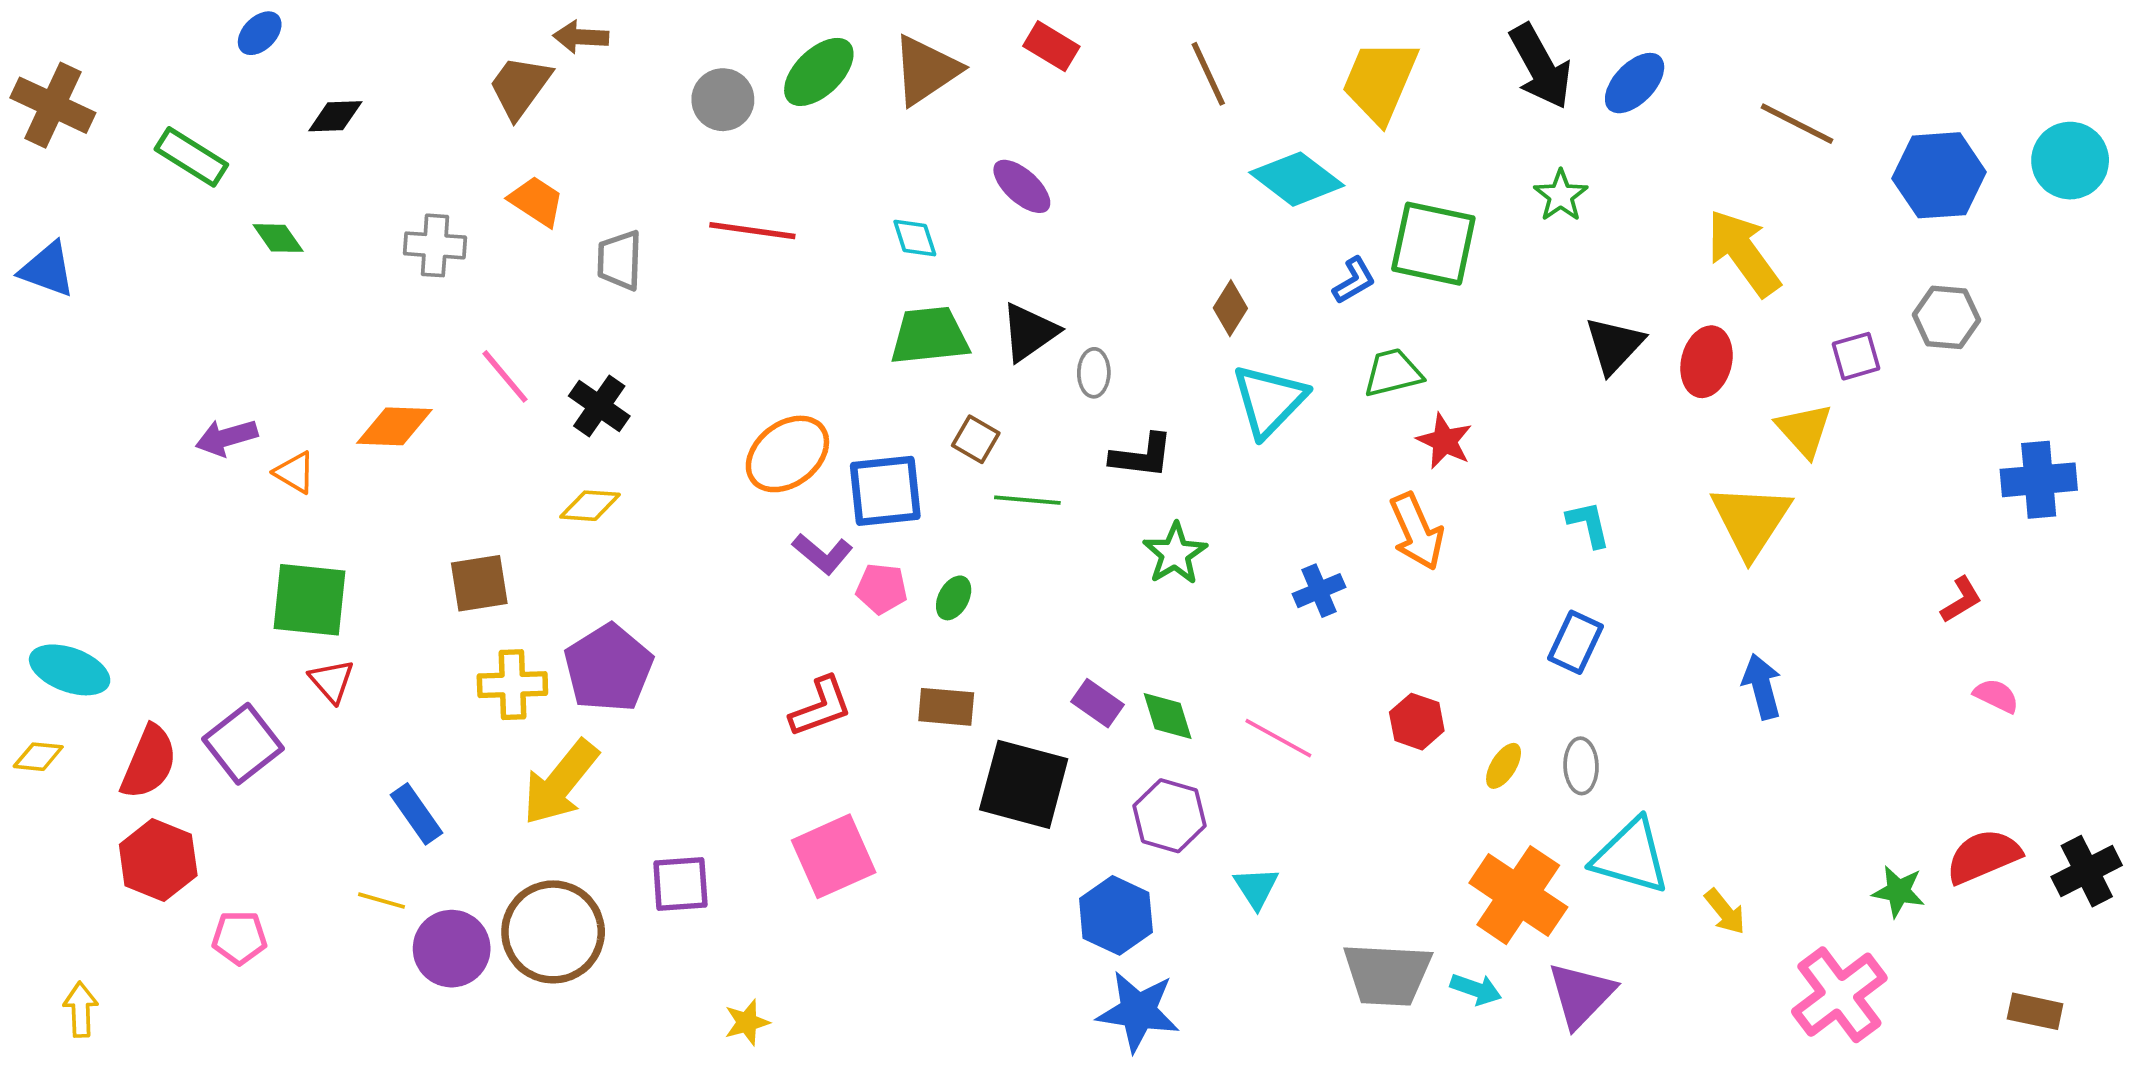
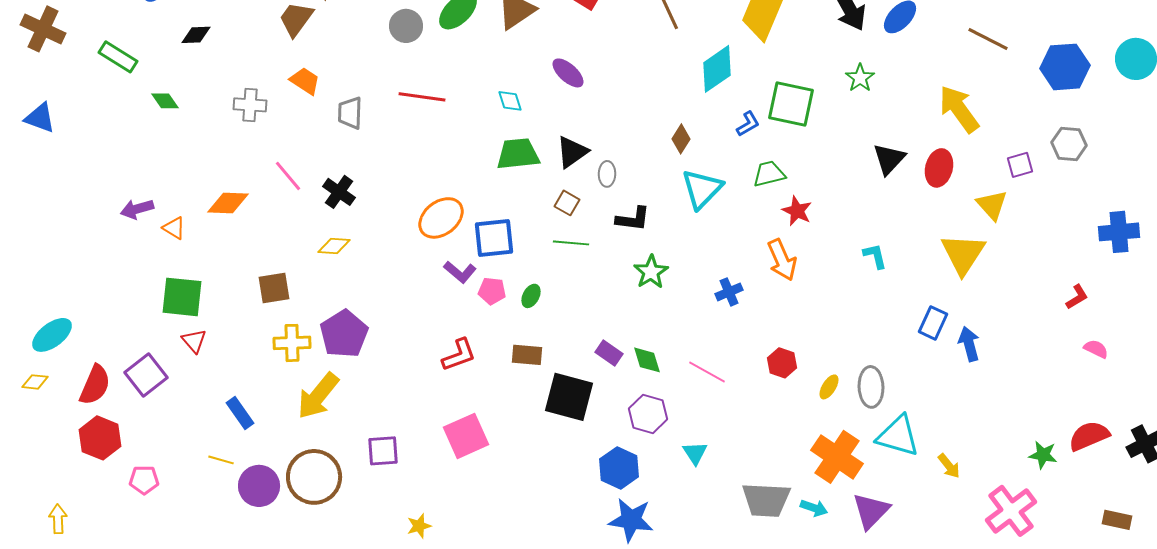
cyan diamond: (1297, 179) -> (717, 69), turned -72
brown square: (976, 439) -> (567, 203), moved
blue rectangle: (1576, 642) -> (933, 323), moved
cyan ellipse: (70, 670) -> (52, 335), turned -57
gray ellipse: (1581, 766) -> (871, 387), size x1.4

